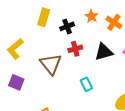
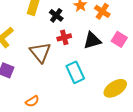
black cross: (67, 26) -> (56, 15), turned -32
cyan rectangle: (86, 84) -> (75, 72), size x1.5

